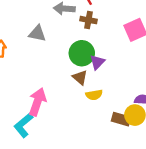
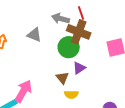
brown cross: (88, 20) -> (79, 32), size x1.6
green circle: (82, 53) -> (69, 47), moved

